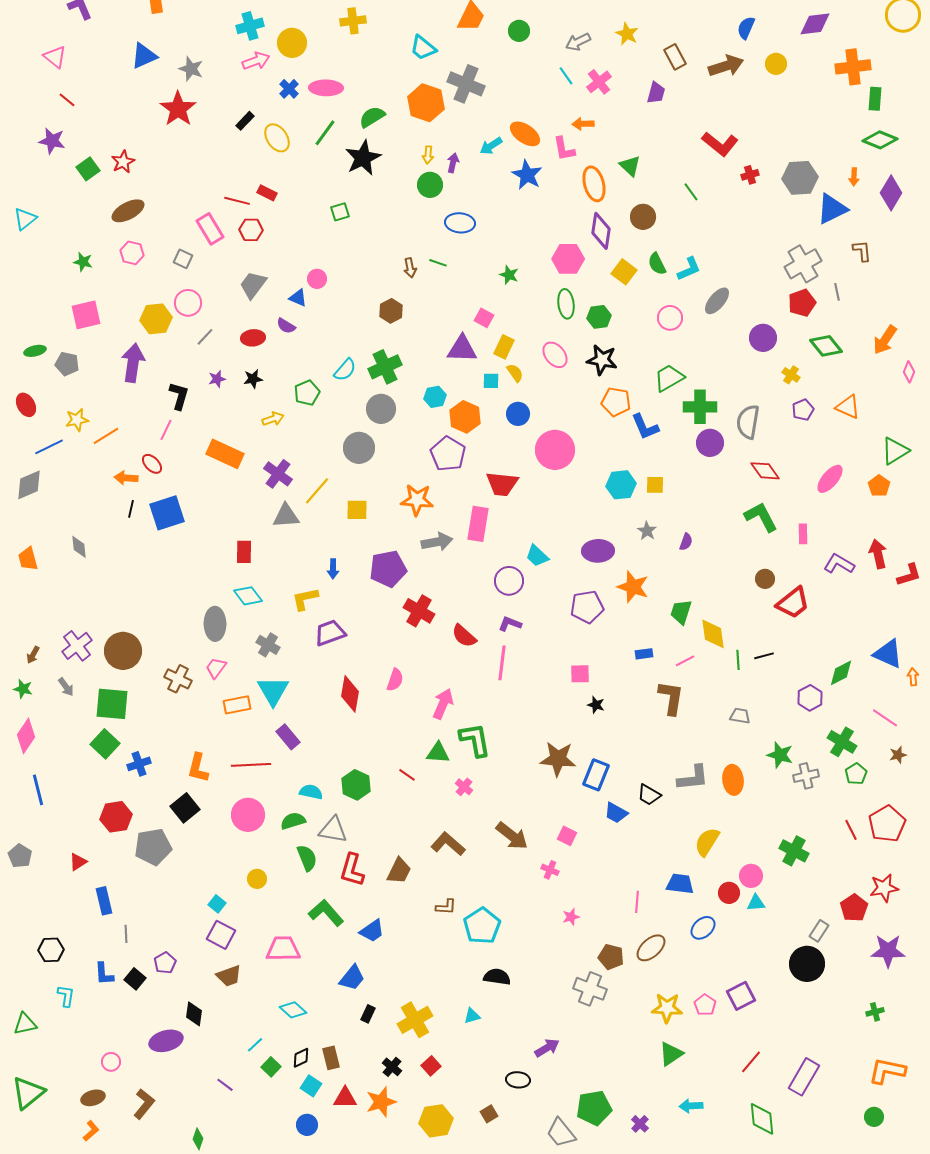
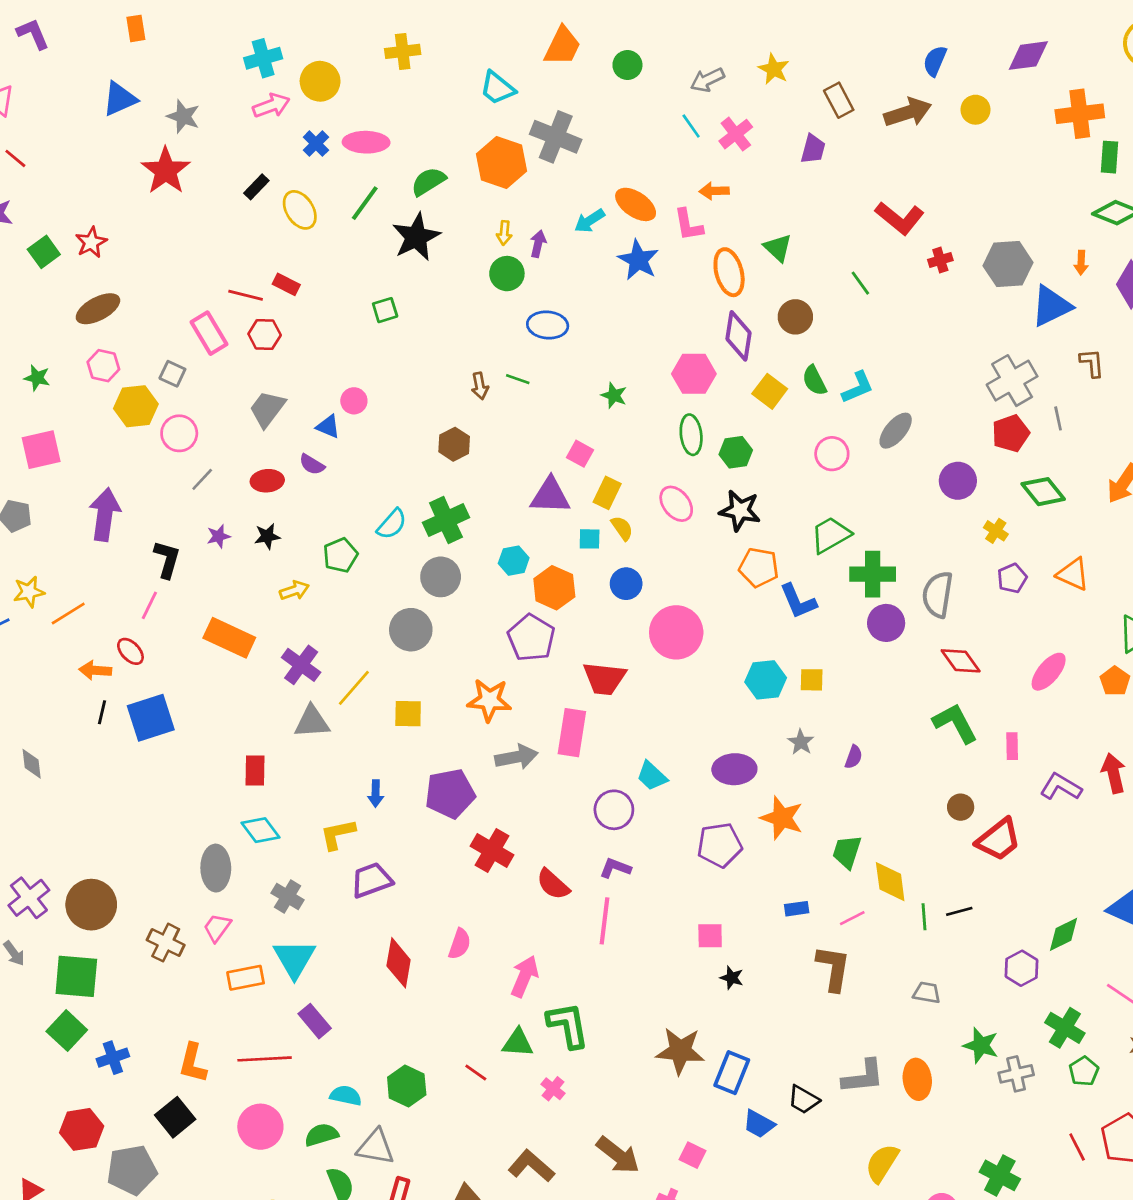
yellow hexagon: (156, 319) -> (136, 406), moved

